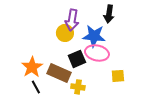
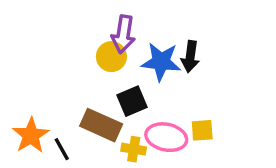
black arrow: (109, 14) -> (190, 57), moved
pink ellipse: (97, 53) -> (166, 137), moved
orange star: (32, 67) -> (31, 135), moved

